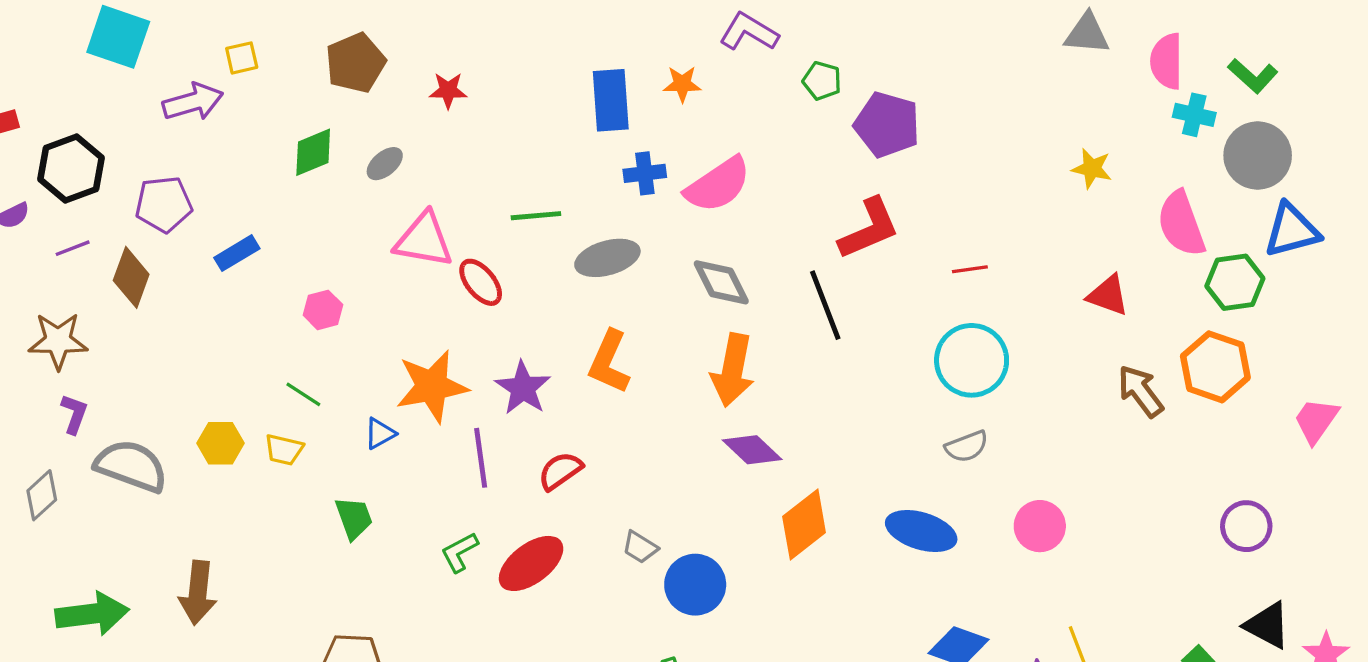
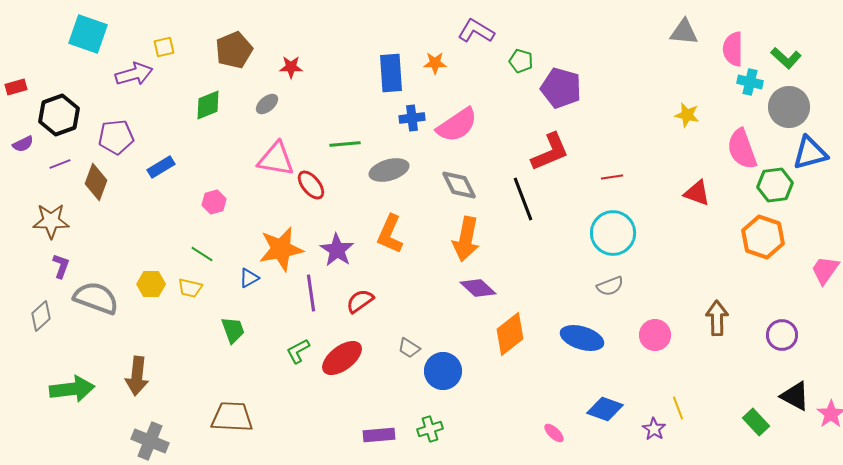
gray ellipse: (385, 164) -> (267, 104), moved
brown arrow: (1141, 391) -> (717, 318), moved, turned 36

